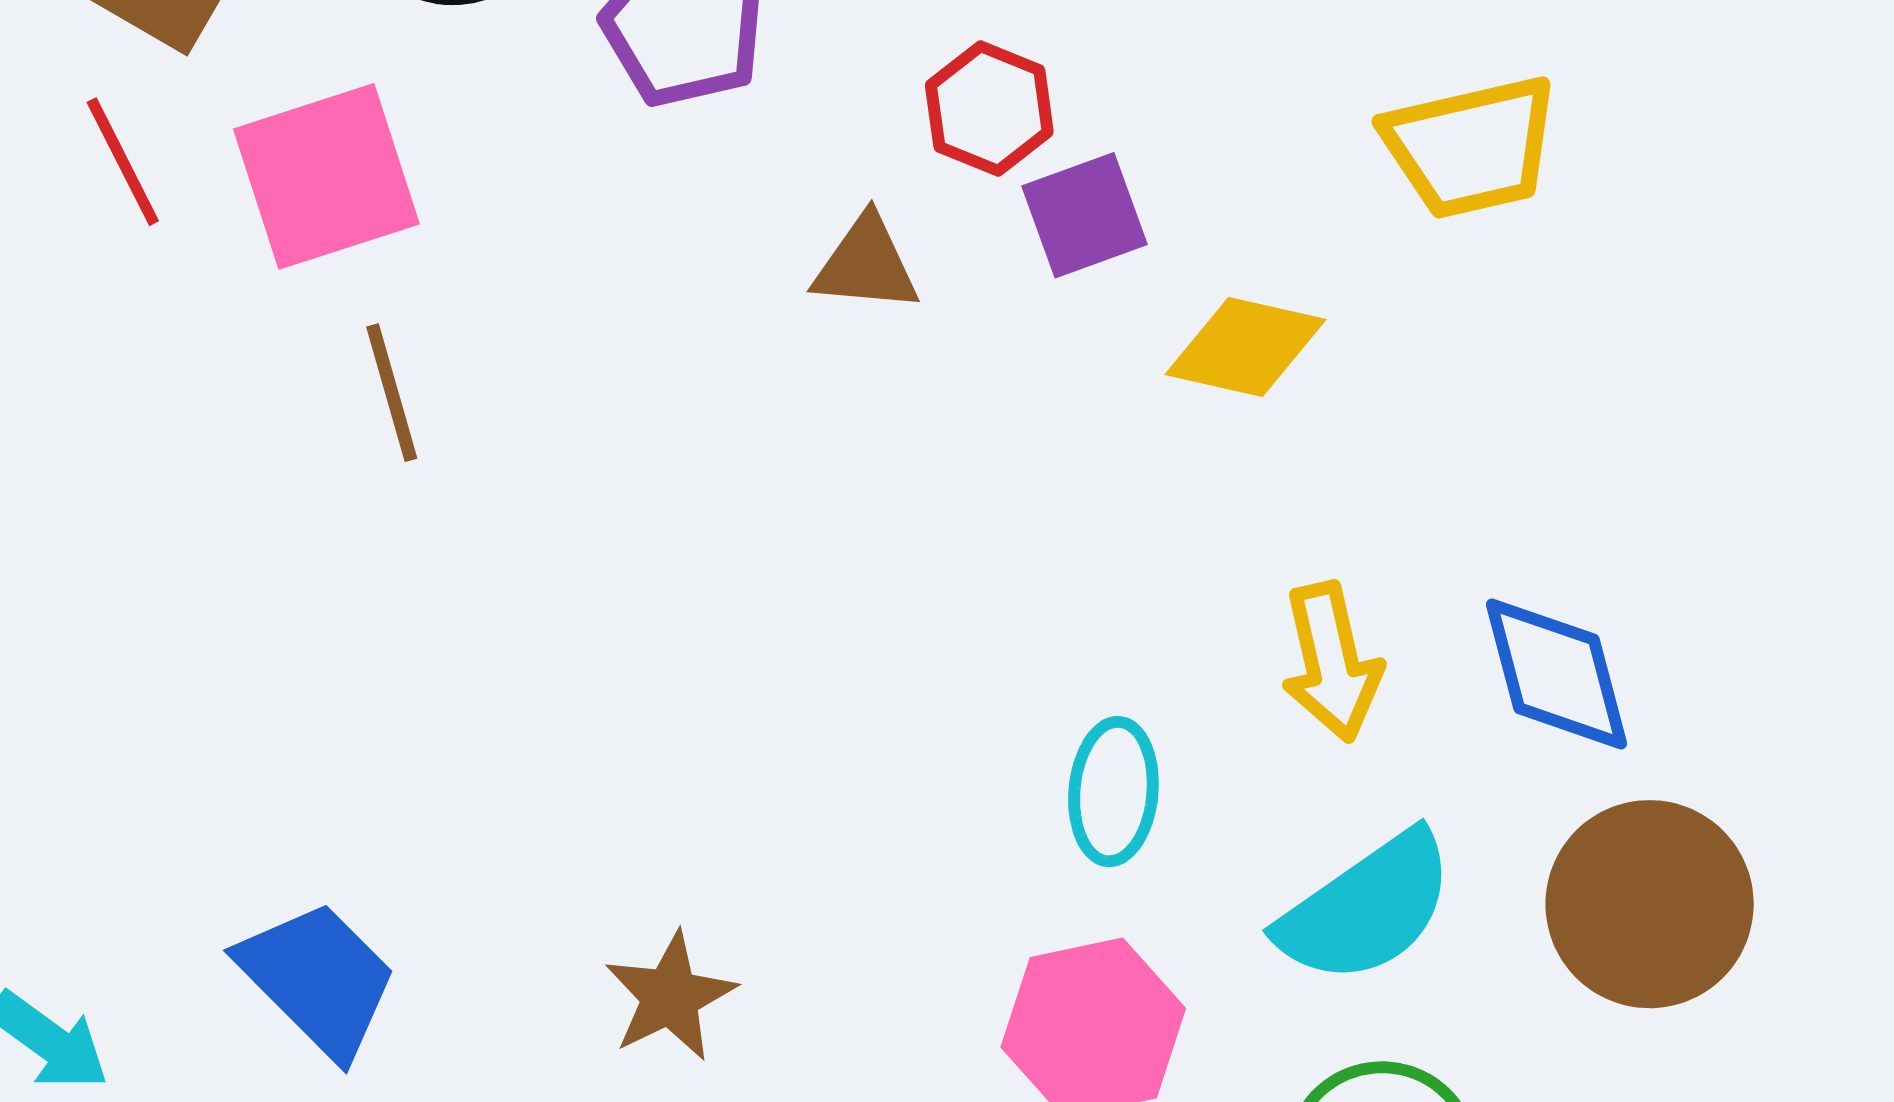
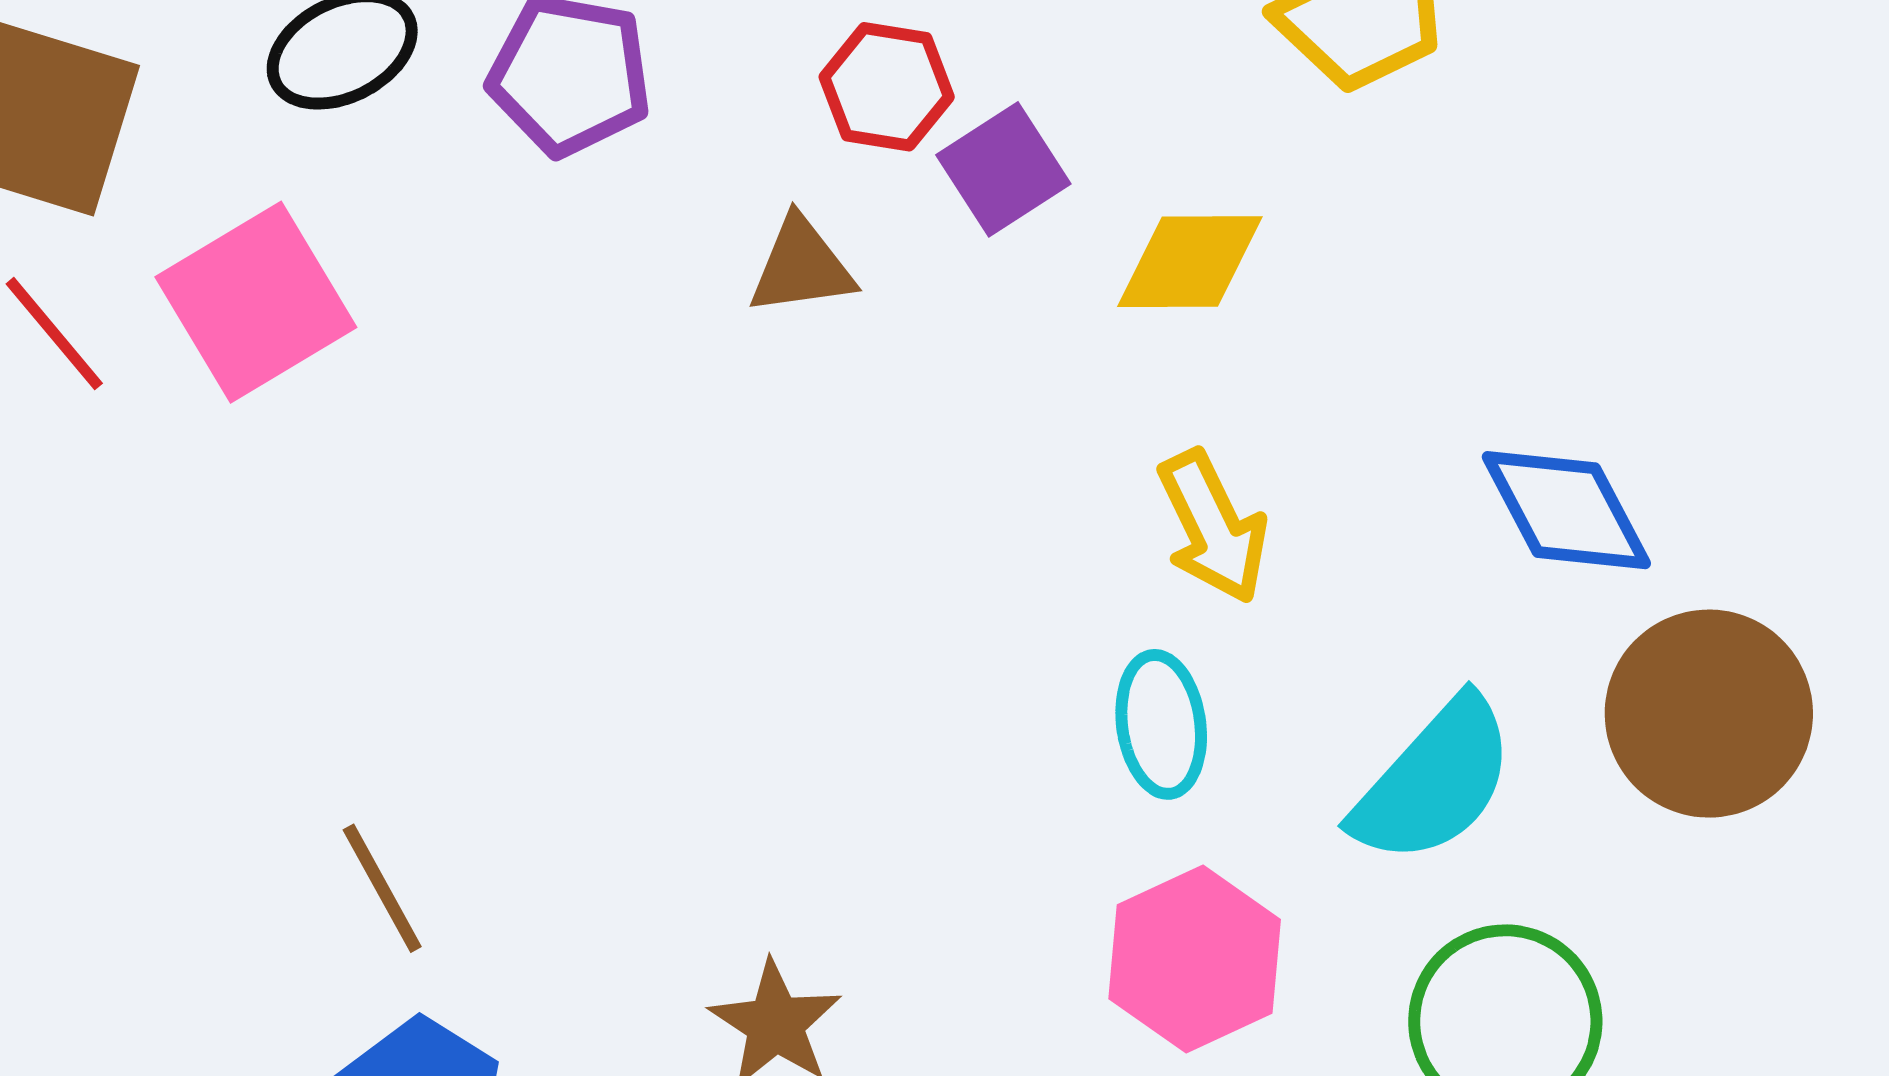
brown line: (392, 393) -> (382, 888), moved
yellow arrow: (1331, 662) -> (1213, 527), moved

